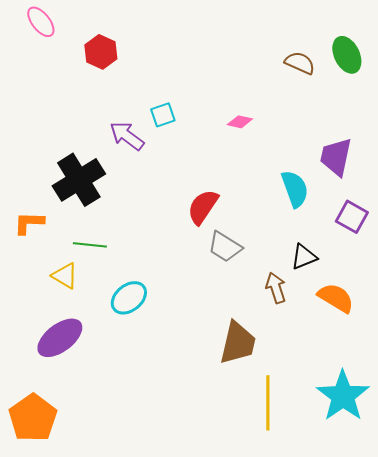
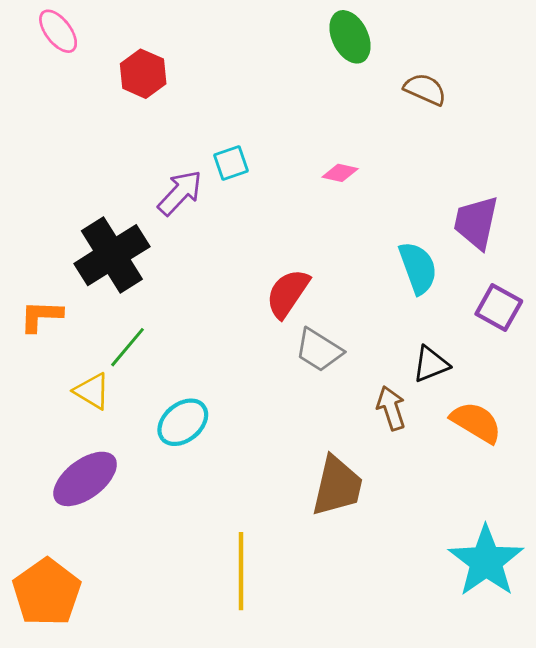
green ellipse: (347, 55) -> (350, 37), moved
purple arrow: (127, 136) -> (180, 193), turned 96
green line: (90, 245) -> (128, 347), turned -56
yellow line: (268, 403) -> (241, 571), moved

